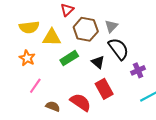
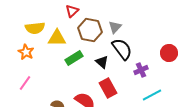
orange star: (27, 58) -> (26, 52), moved
pink line: (35, 86) -> (25, 83), moved

